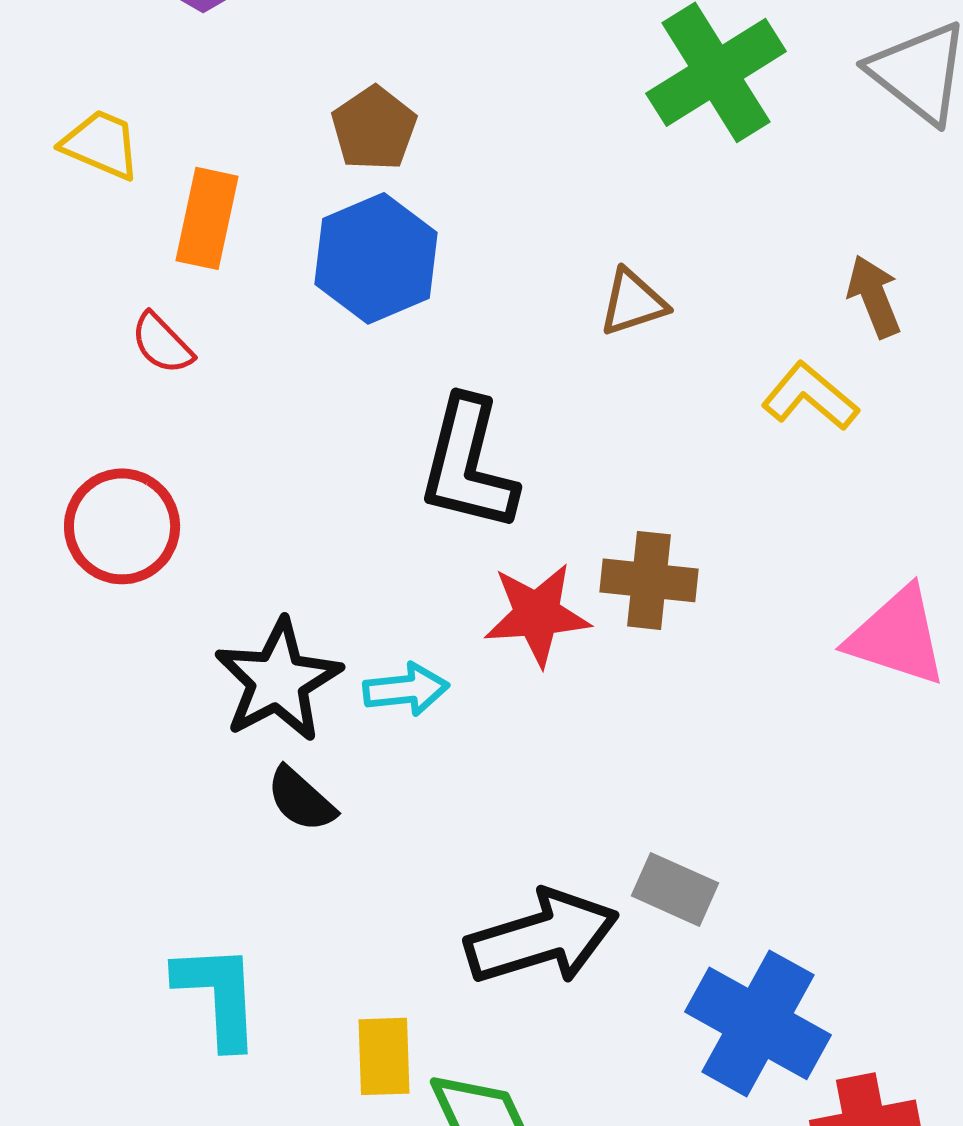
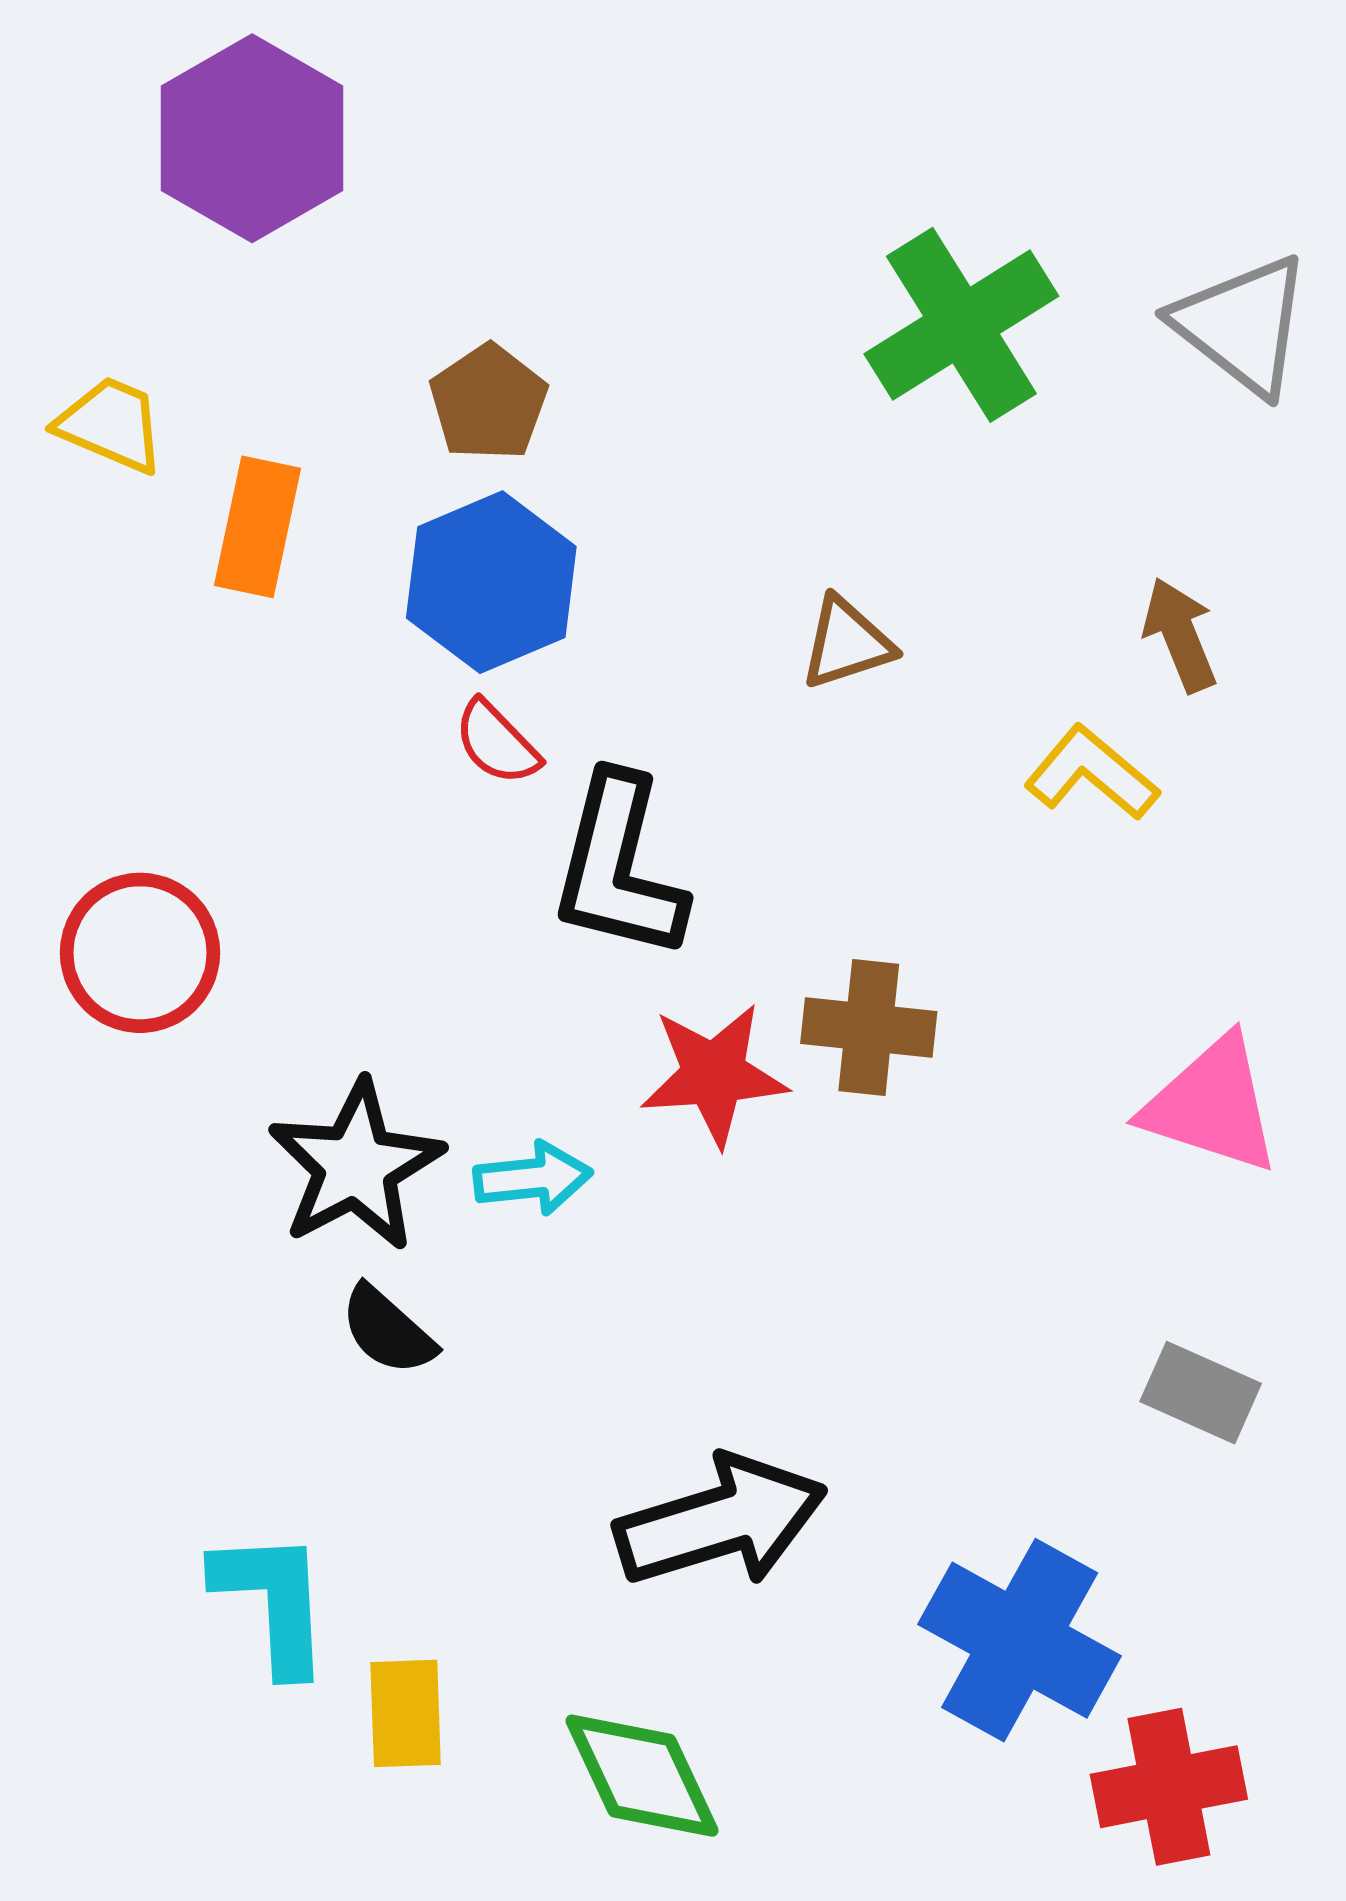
red semicircle: (162, 343) -> (497, 743), moved
gray rectangle: (675, 889) -> (1201, 1393), moved
yellow rectangle: (384, 1056) -> (406, 1713), moved

